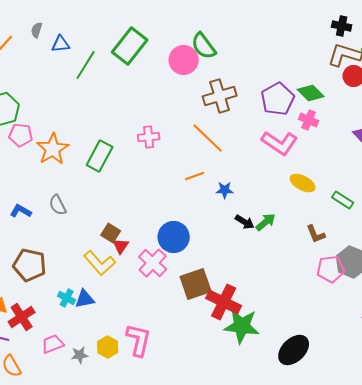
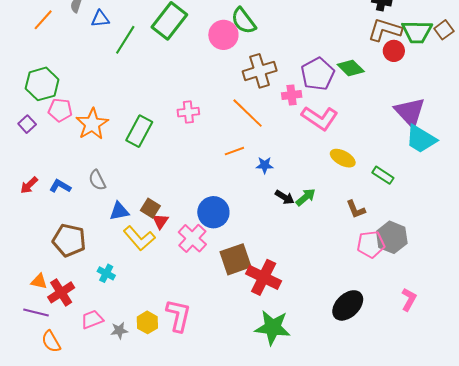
pink cross: (309, 120) -> (292, 95), moved, turned -30
blue triangle: (85, 299) -> (119, 211), moved
green star: (242, 326) -> (273, 327), moved
black ellipse: (294, 350) -> (348, 305), moved

